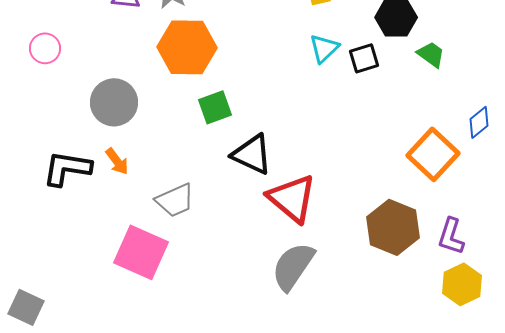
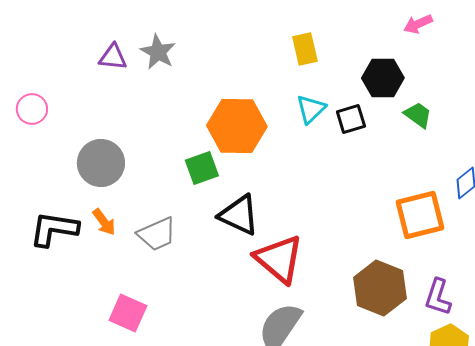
orange hexagon: (187, 47) -> (237, 126), moved
orange square: (433, 154) -> (420, 215), turned 33
gray trapezoid: (175, 200) -> (157, 234), moved
pink square: (141, 252) -> (128, 313), size x0.7

